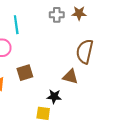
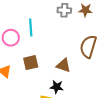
cyan line: (16, 25) -> (31, 27), moved
brown triangle: (70, 77) -> (64, 65), moved

